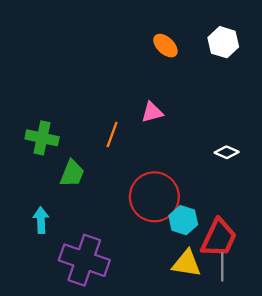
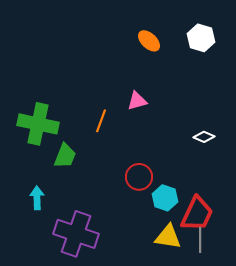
green cross: (42, 138) -> (38, 124), size x1.4
red circle: (154, 197) -> (139, 177), size x0.6

